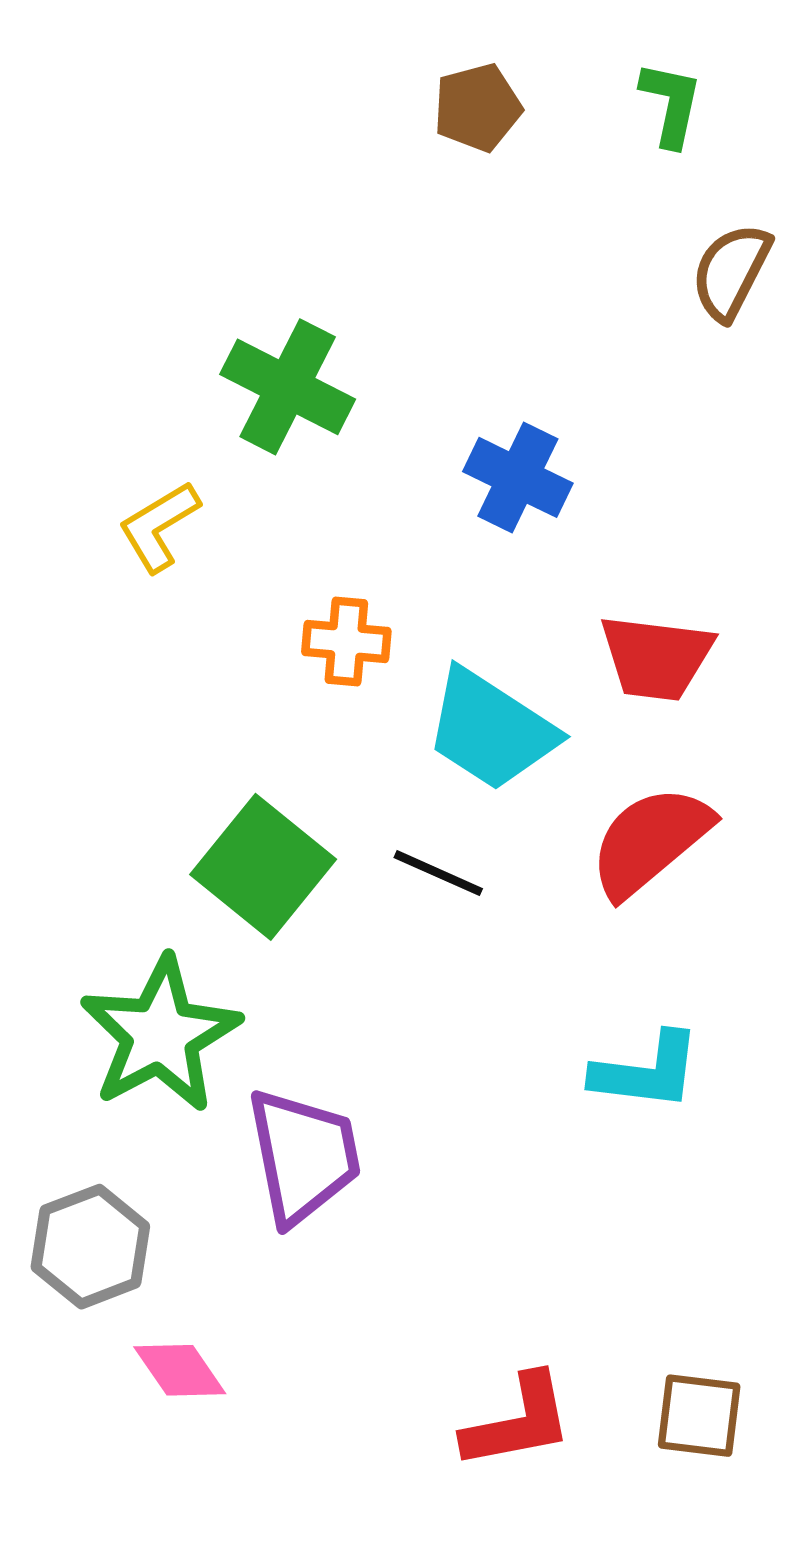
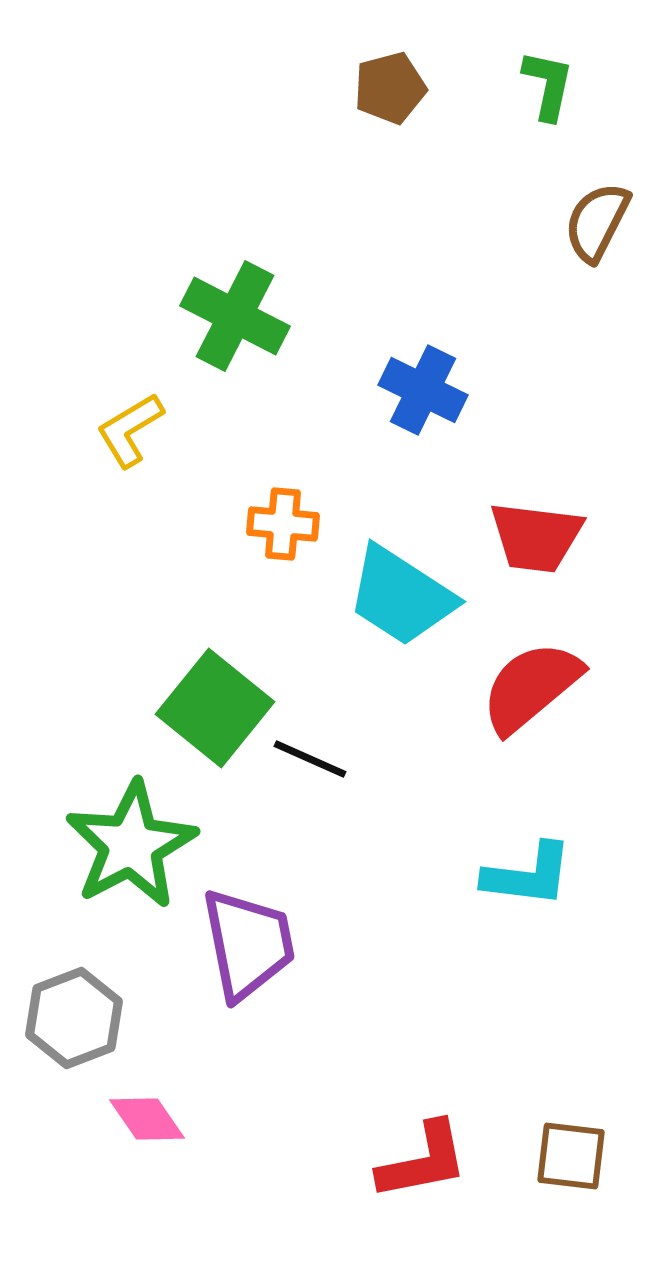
black line: (438, 873) -> (310, 759), moved

